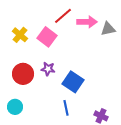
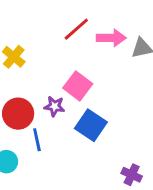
pink square: (47, 37) -> (78, 86), moved
blue line: (66, 108) -> (37, 140), moved

